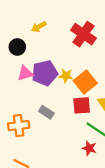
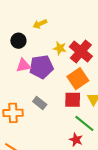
red cross: (83, 34) -> (81, 51), moved
yellow star: (66, 76) -> (60, 48), moved

